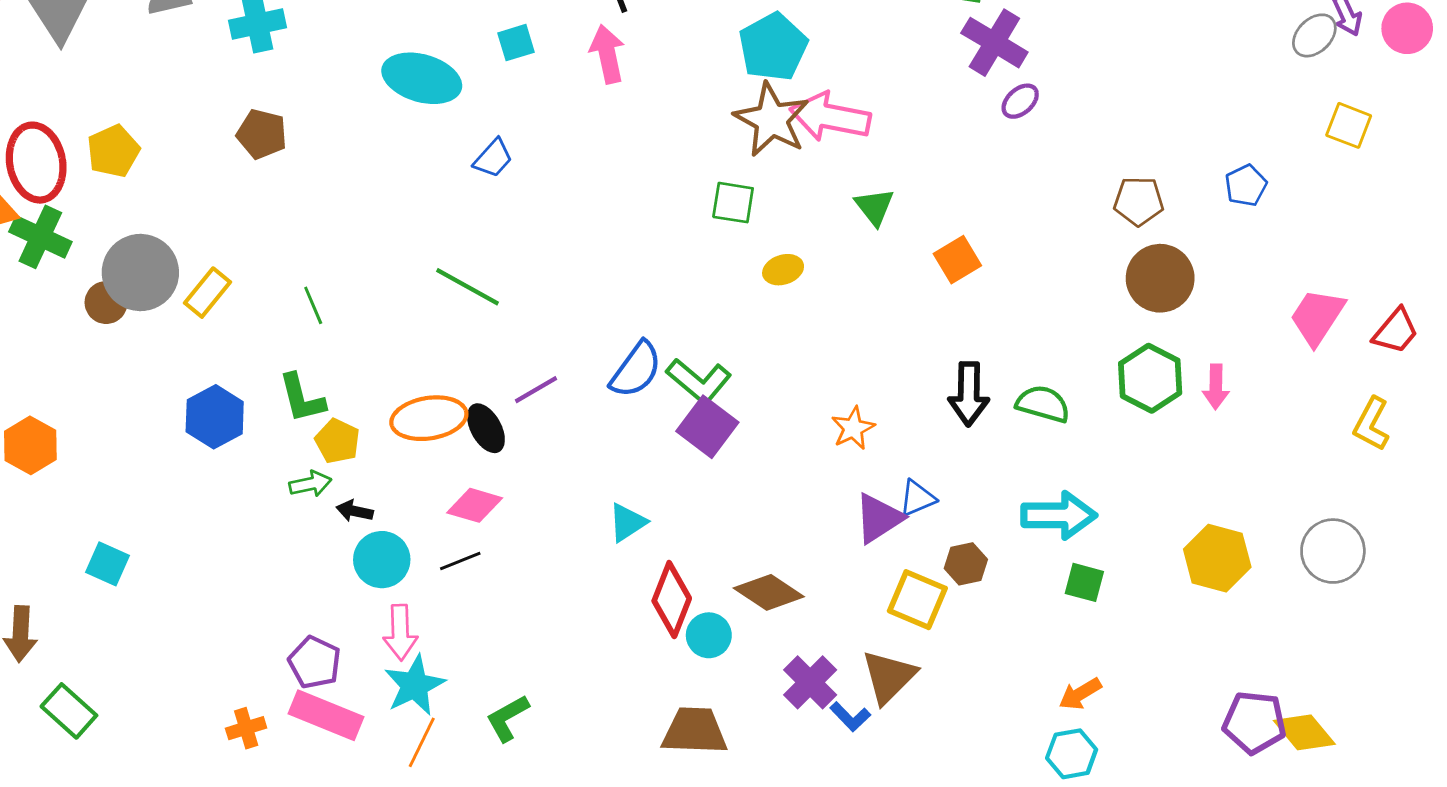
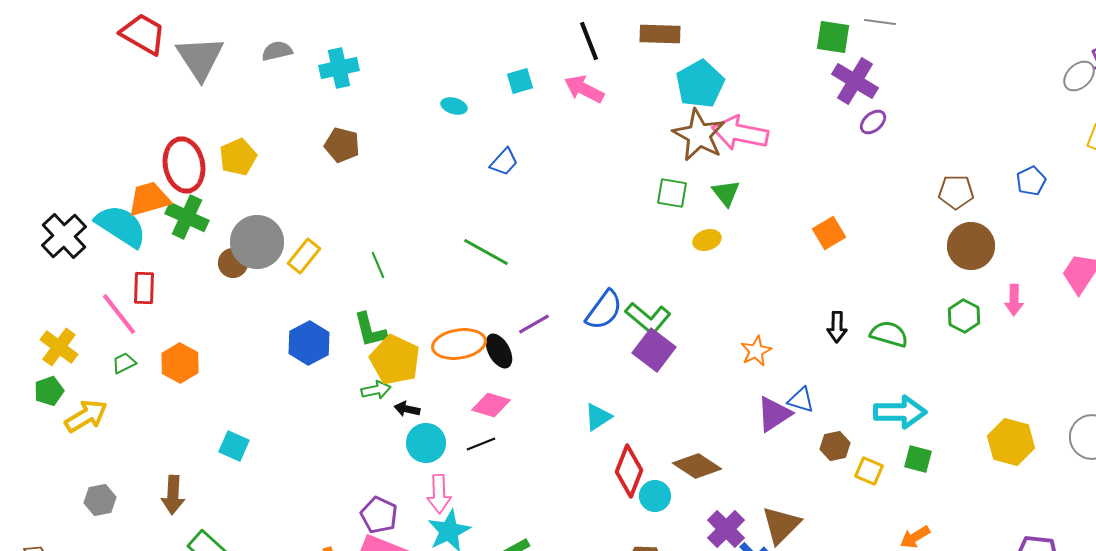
pink arrow: (607, 54) -> (584, 89), turned -51
cyan ellipse: (422, 78) -> (454, 106), size x0.5
green triangle: (874, 207) -> (726, 193), moved
green hexagon: (1150, 378) -> (964, 316), size x0.7
pink arrow: (1216, 387) -> (1014, 300), moved
black arrow: (969, 394) -> (837, 327), size x0.7
yellow pentagon: (337, 441) -> (395, 360), size x1.6
blue triangle: (917, 498) -> (801, 400), turned 40
yellow square: (917, 600) -> (869, 471), moved, size x0.7

